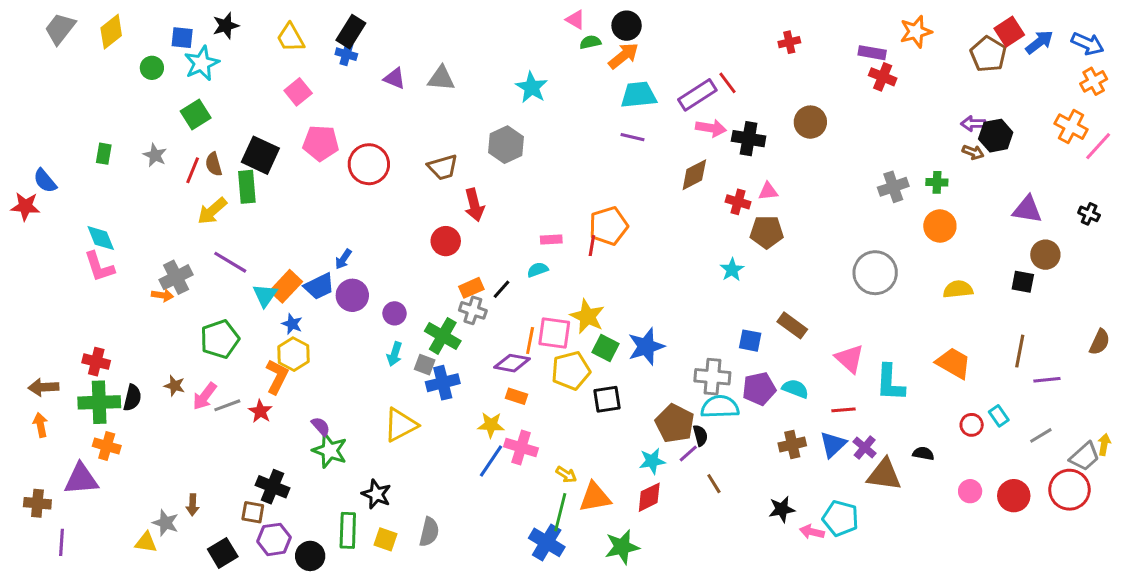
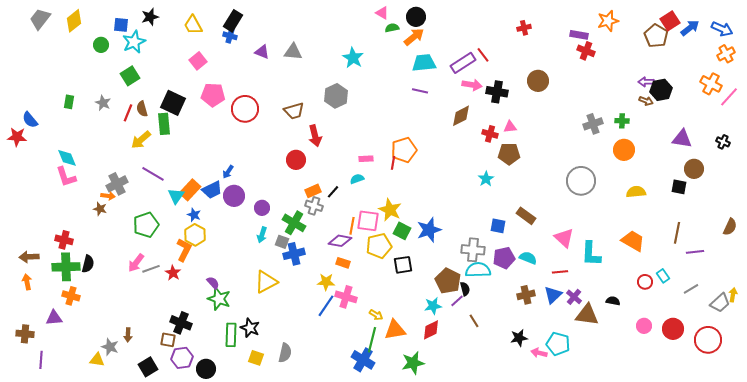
brown star: (175, 386) -> (100, 209), moved
purple triangle: (81, 479) -> (54, 318), size x0.7
red circle: (1070, 490) -> (708, 340), moved
green rectangle: (348, 530) -> (231, 335), moved

